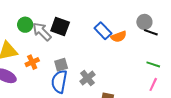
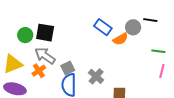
gray circle: (144, 22) -> (133, 27), moved
black square: (60, 27) -> (45, 33), moved
gray arrow: (42, 32) -> (45, 56), moved
orange semicircle: (119, 37) -> (120, 39), moved

